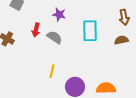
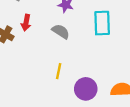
red arrow: (36, 30) -> (26, 23), moved

